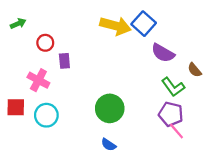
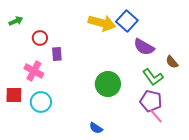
green circle: (110, 108) -> (108, 84), moved

